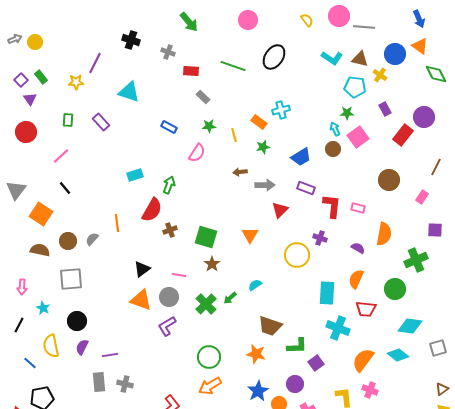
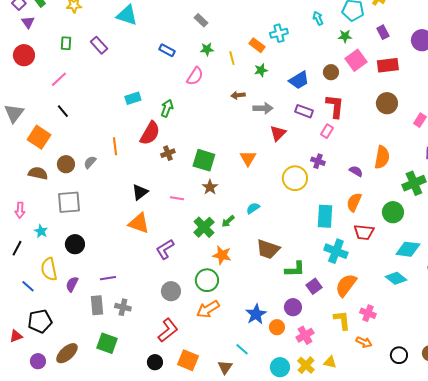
cyan arrow: (335, 129) -> (318, 18), moved
red rectangle: (403, 135) -> (388, 65), moved, turned 45
red L-shape: (332, 206) -> (335, 106), moved
pink rectangle: (358, 208) -> (327, 131), moved, turned -72
gray circle: (169, 297) -> (171, 291), moved
purple semicircle: (82, 347) -> (72, 284), moved
orange star: (256, 354) -> (222, 255), moved
orange semicircle: (363, 360) -> (346, 285), moved

